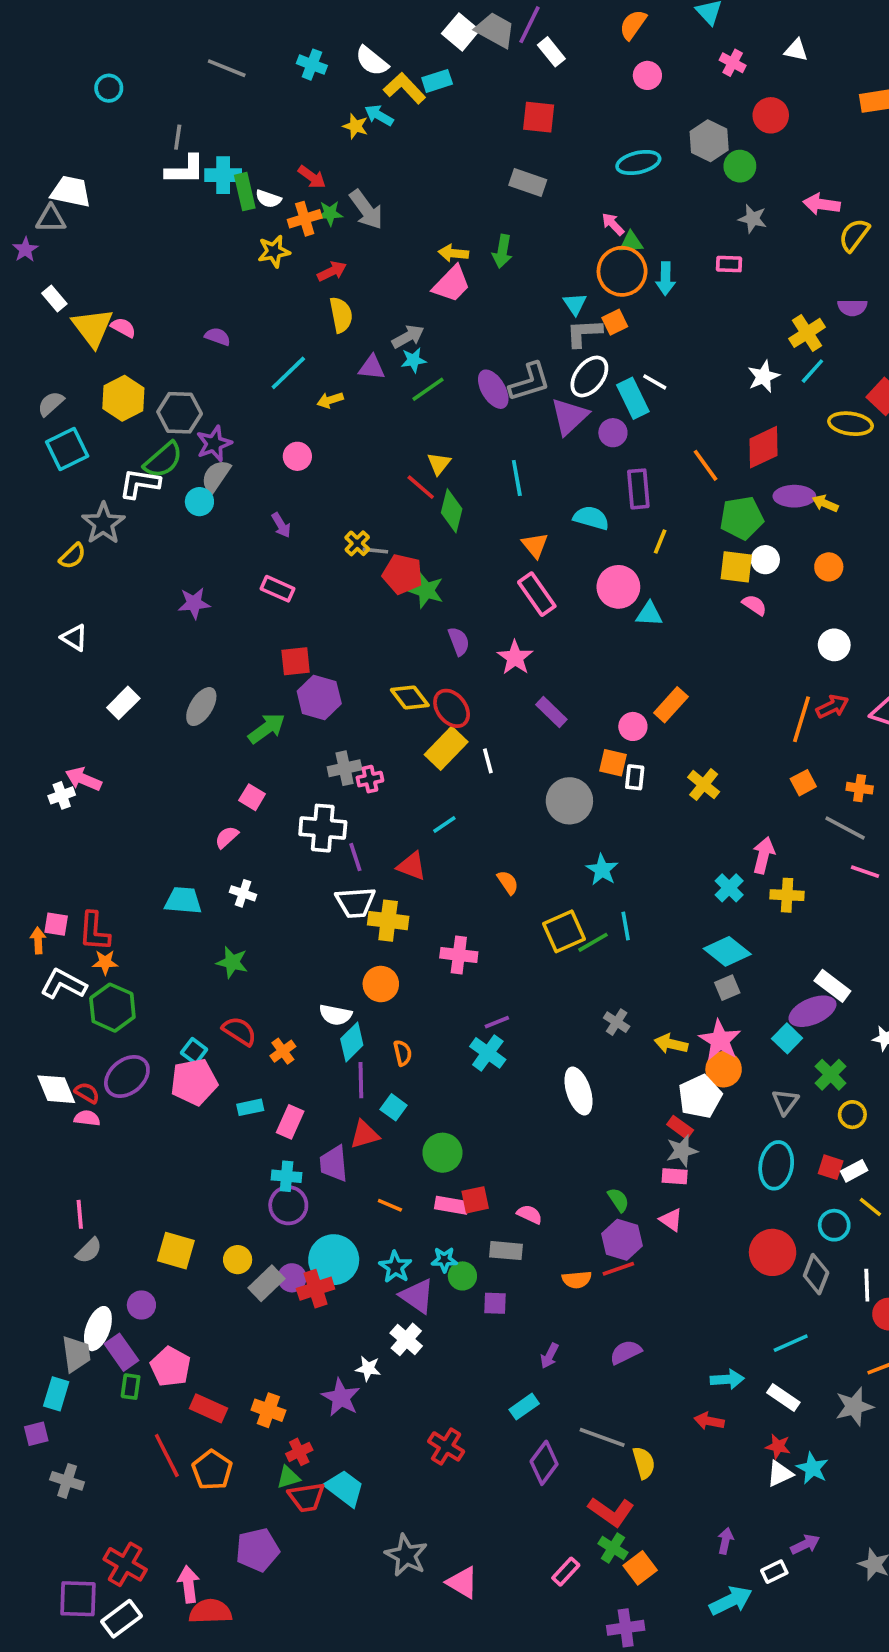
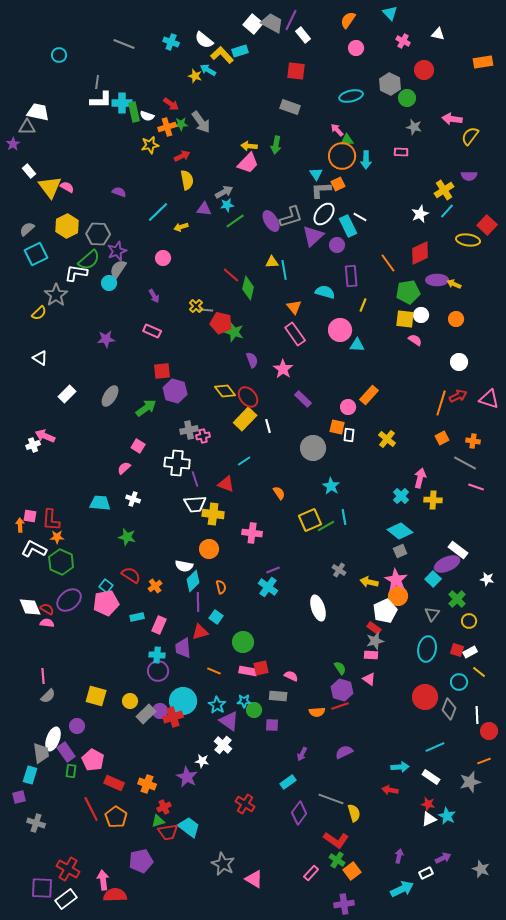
yellow triangle: (439, 464) -> (272, 262), moved, turned 48

